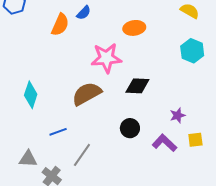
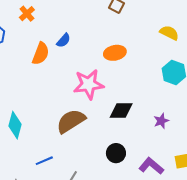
purple star: (178, 115) -> (161, 121), moved

